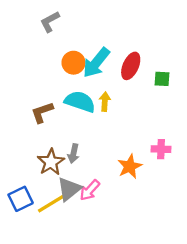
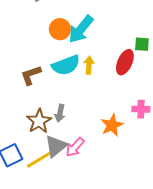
red ellipse: (131, 66) -> (125, 62), moved
cyan semicircle: (80, 102) -> (66, 65), turned 140

